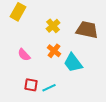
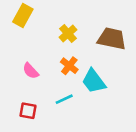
red square: (31, 85) -> (28, 111), moved
cyan line: (49, 88) -> (64, 99), moved

